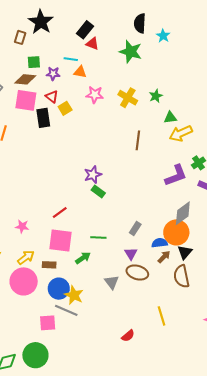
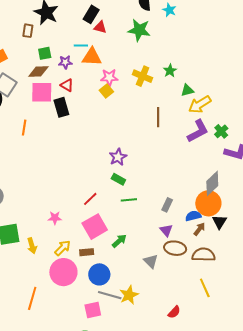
orange triangle: (80, 72) -> (92, 57), size x1.5
yellow square: (65, 108) -> (106, 91), moved
purple L-shape: (176, 175) -> (198, 131), moved
green rectangle: (98, 191) -> (118, 179), moved
green line: (98, 238) -> (129, 200), moved
pink square: (60, 241) -> (95, 227), turned -30
brown semicircle: (181, 276) -> (203, 255), moved, turned 110
yellow star: (74, 295) -> (129, 295), moved, turned 30

